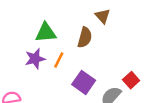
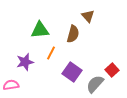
purple star: (35, 59) -> (25, 62), moved

